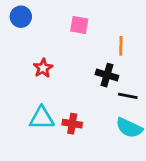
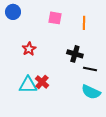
orange line: (121, 46) -> (84, 23), moved
red cross: (72, 124) -> (42, 82), moved, turned 32

